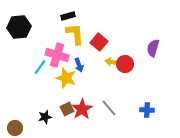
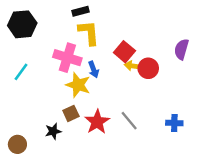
red square: (99, 42) -> (124, 52), moved
cyan line: (40, 67) -> (21, 72), moved
brown square: (67, 109) -> (71, 113), moved

